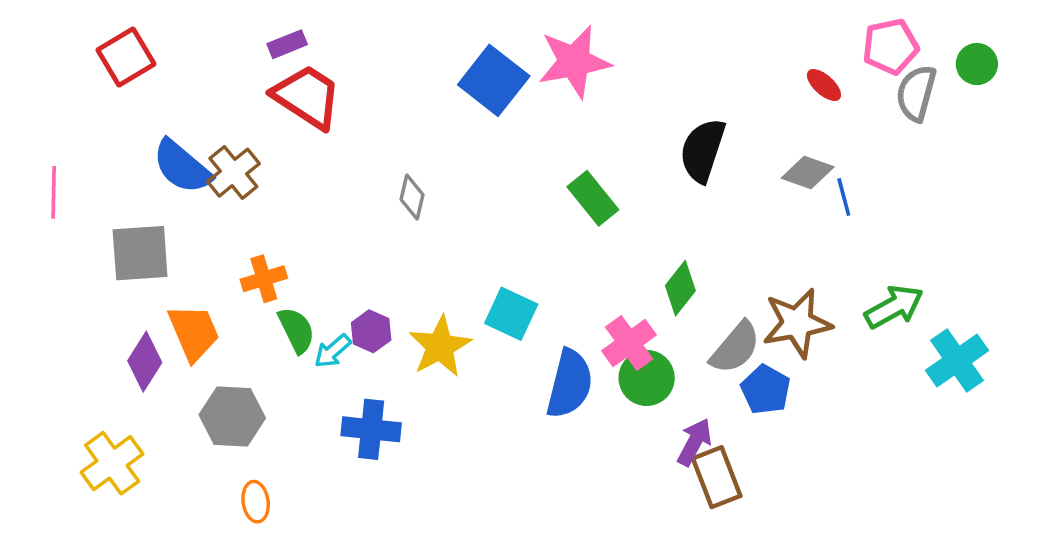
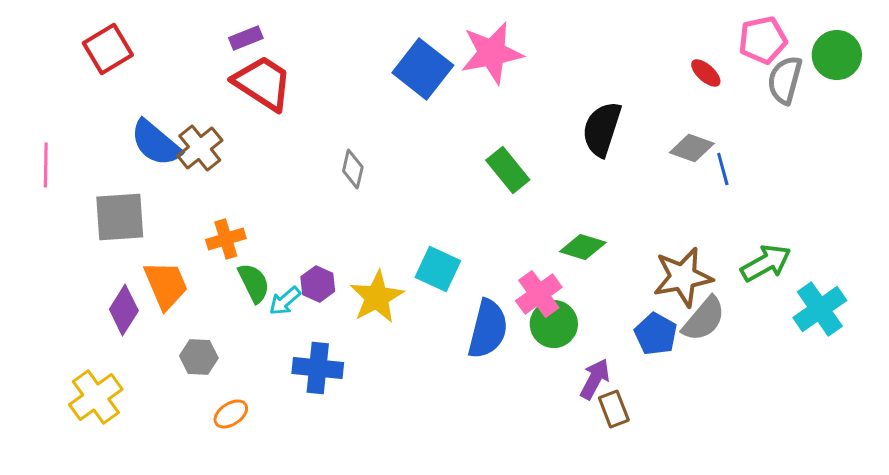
green circle: (977, 64) -> (837, 55), size x1.4
green diamond: (680, 288) -> (583, 247), turned 69
gray semicircle: (735, 348) -> (704, 319), moved
gray hexagon: (232, 416) -> (199, 357), size x0.7
brown rectangle: (717, 477) -> (614, 409), size x0.7
orange ellipse: (256, 502) -> (231, 414), moved, turned 64

